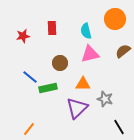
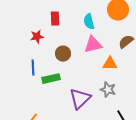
red star: (23, 36) -> (37, 37), moved
blue line: (30, 77) -> (33, 68), turned 49
orange triangle: (83, 84) -> (110, 64), moved

